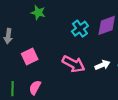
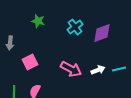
cyan cross: (80, 29) -> (75, 27), moved

